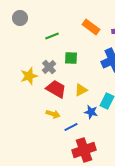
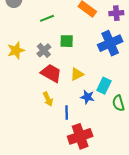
yellow star: (29, 76) -> (16, 50), moved
yellow arrow: (53, 114) -> (48, 99), turned 48
blue line: (71, 127) -> (67, 113), turned -64

